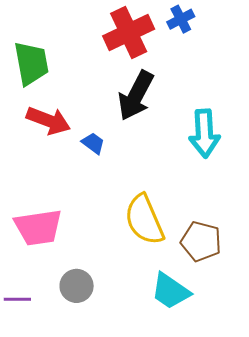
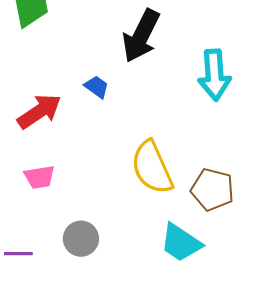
red arrow: (49, 121) -> (39, 111), moved, turned -54
pink trapezoid: (38, 227) -> (39, 177), size x0.6

